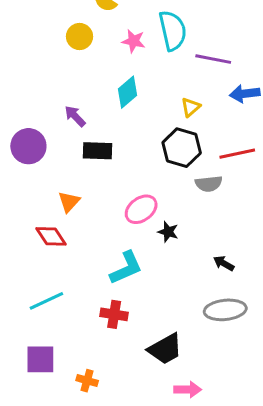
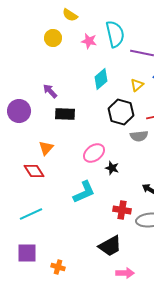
cyan diamond: (128, 92) -> (101, 79), moved
yellow triangle: (191, 107) -> (137, 85), moved
red cross: (114, 314) -> (122, 210), moved

